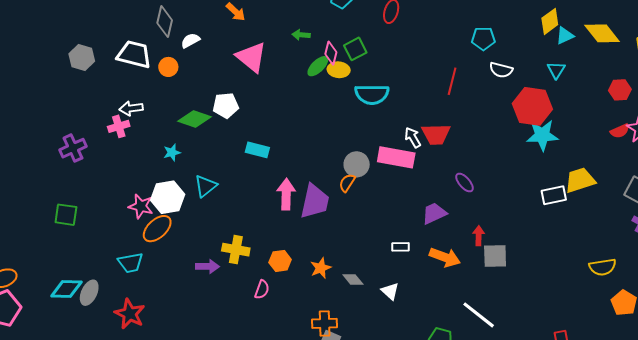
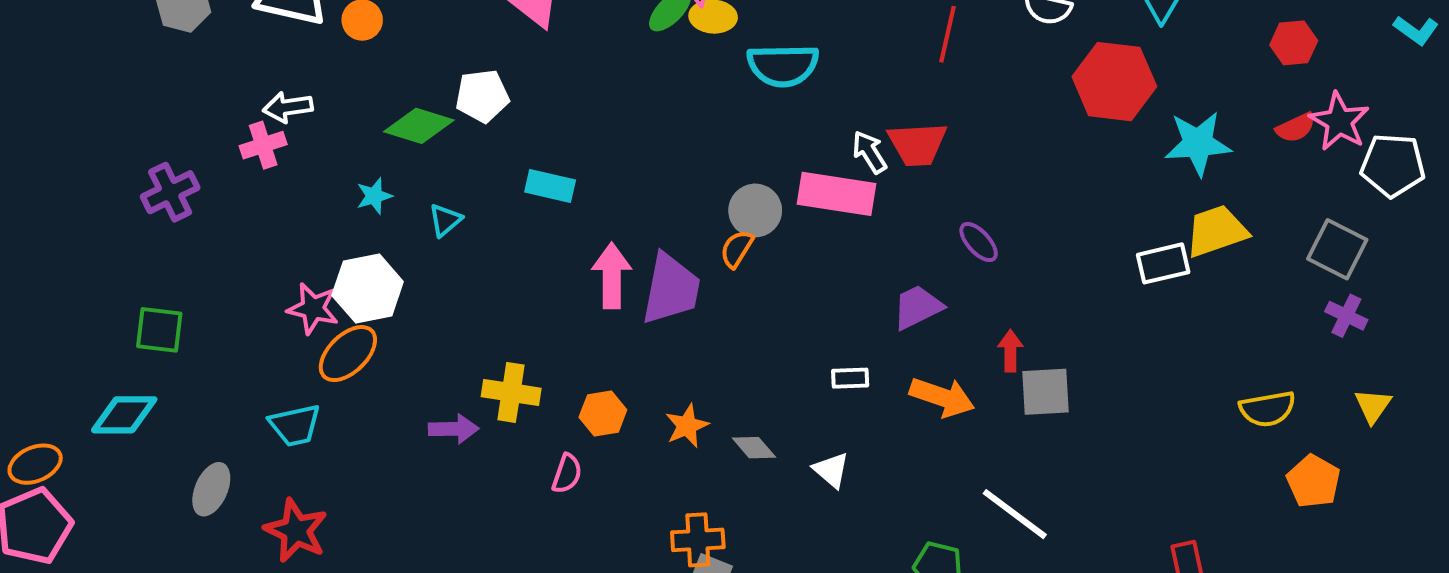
cyan star: (542, 135) -> (1198, 143), moved
cyan triangle: (206, 186) -> (445, 220), moved, size x0.7
cyan diamond: (66, 289) -> (124, 415), moved

